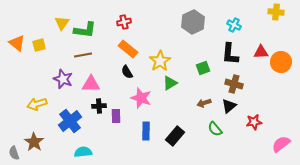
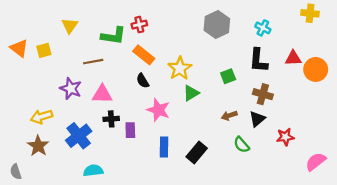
green L-shape: (85, 30) -> (113, 36), moved
brown star: (34, 142) -> (38, 146), moved

